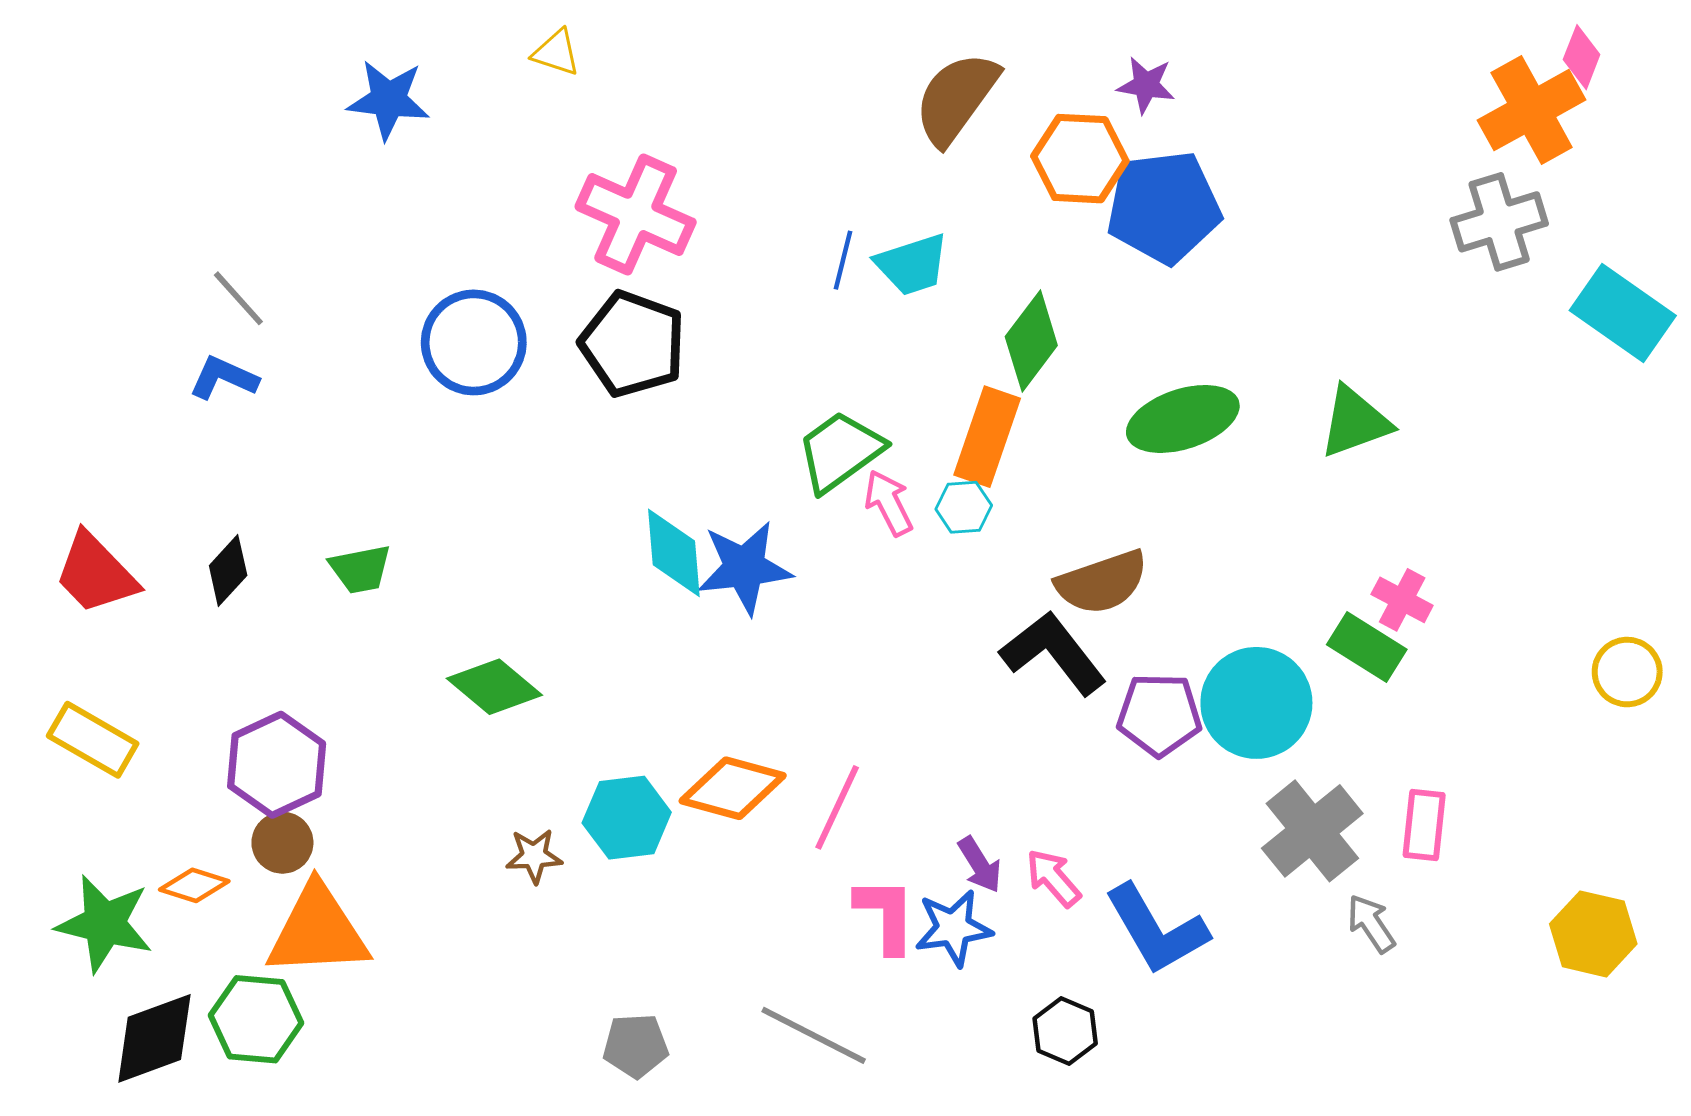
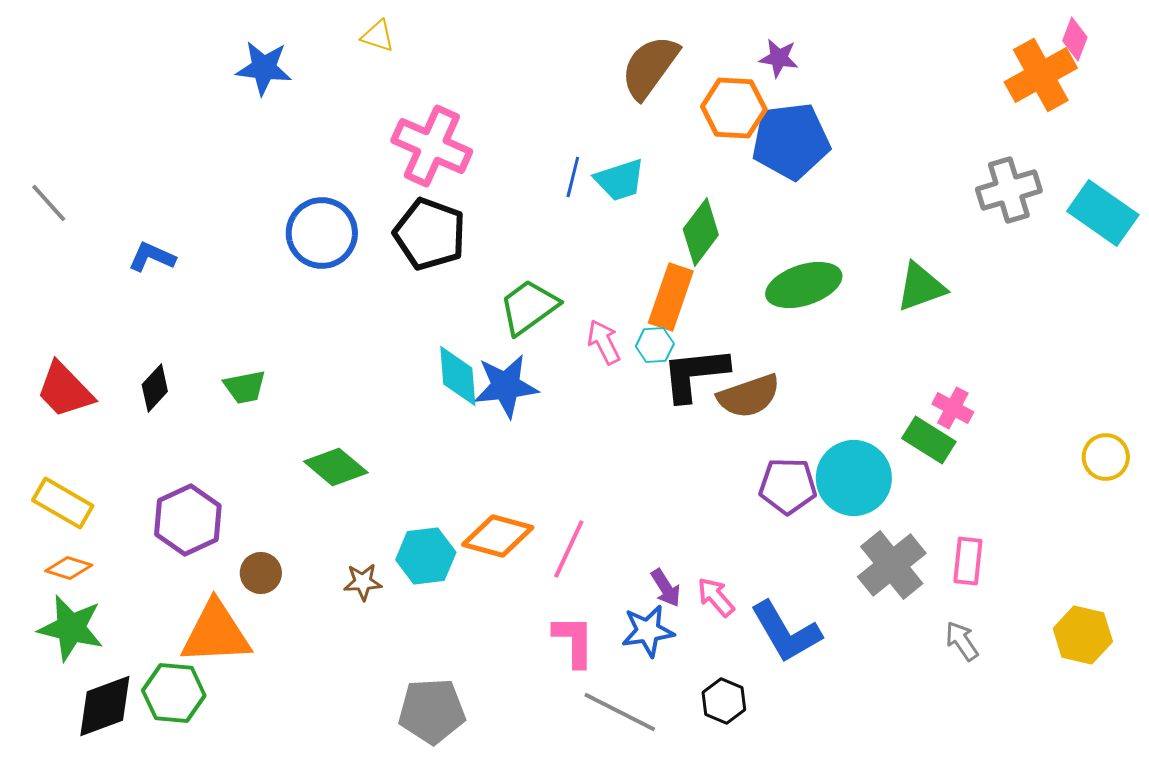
gray cross: (1499, 222) -> (1009, 190), moved
gray line: (238, 298) -> (49, 203), moved
green trapezoid: (840, 451) -> (529, 307), moved
black L-shape: (1053, 653) -> (695, 374), moved, turned -58
brown circle: (282, 843) -> (261, 573), moved
orange diamond: (194, 885) -> (69, 568), moved
pink L-shape: (886, 915) -> (574, 641), moved
gray arrow: (1371, 924) -> (962, 641), moved
gray line: (814, 1035) -> (620, 712), moved
gray pentagon: (636, 1046) -> (432, 711), size x1.5

